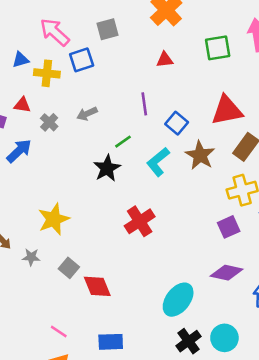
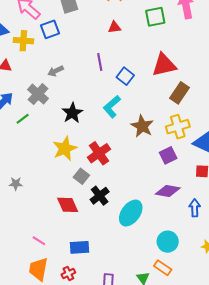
gray cross: (49, 122) -> (38, 94), moved, size x1.5
green line: (123, 142) -> (23, 119), moved
brown star: (200, 155) -> (142, 126), moved
yellow star: (54, 219) -> (65, 149), moved
gray square: (69, 268) -> (81, 176), moved
black cross: (189, 341) -> (100, 196), moved

